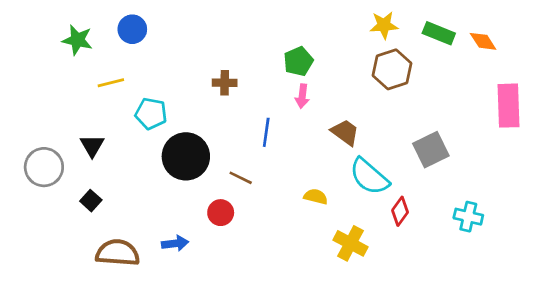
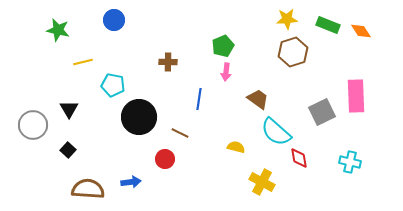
blue circle: (132, 29) -> (114, 20), moved
pink rectangle: (508, 106) -> (356, 96), moved
red diamond: (400, 211) -> (299, 158), turned -45

